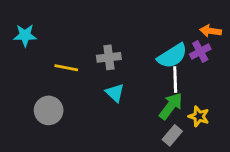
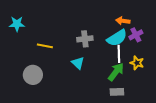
orange arrow: (211, 31) -> (123, 21), moved
gray cross: (109, 57) -> (85, 39), moved
yellow star: (199, 116) -> (137, 63), moved
gray rectangle: (172, 135) -> (117, 92), turned 48

